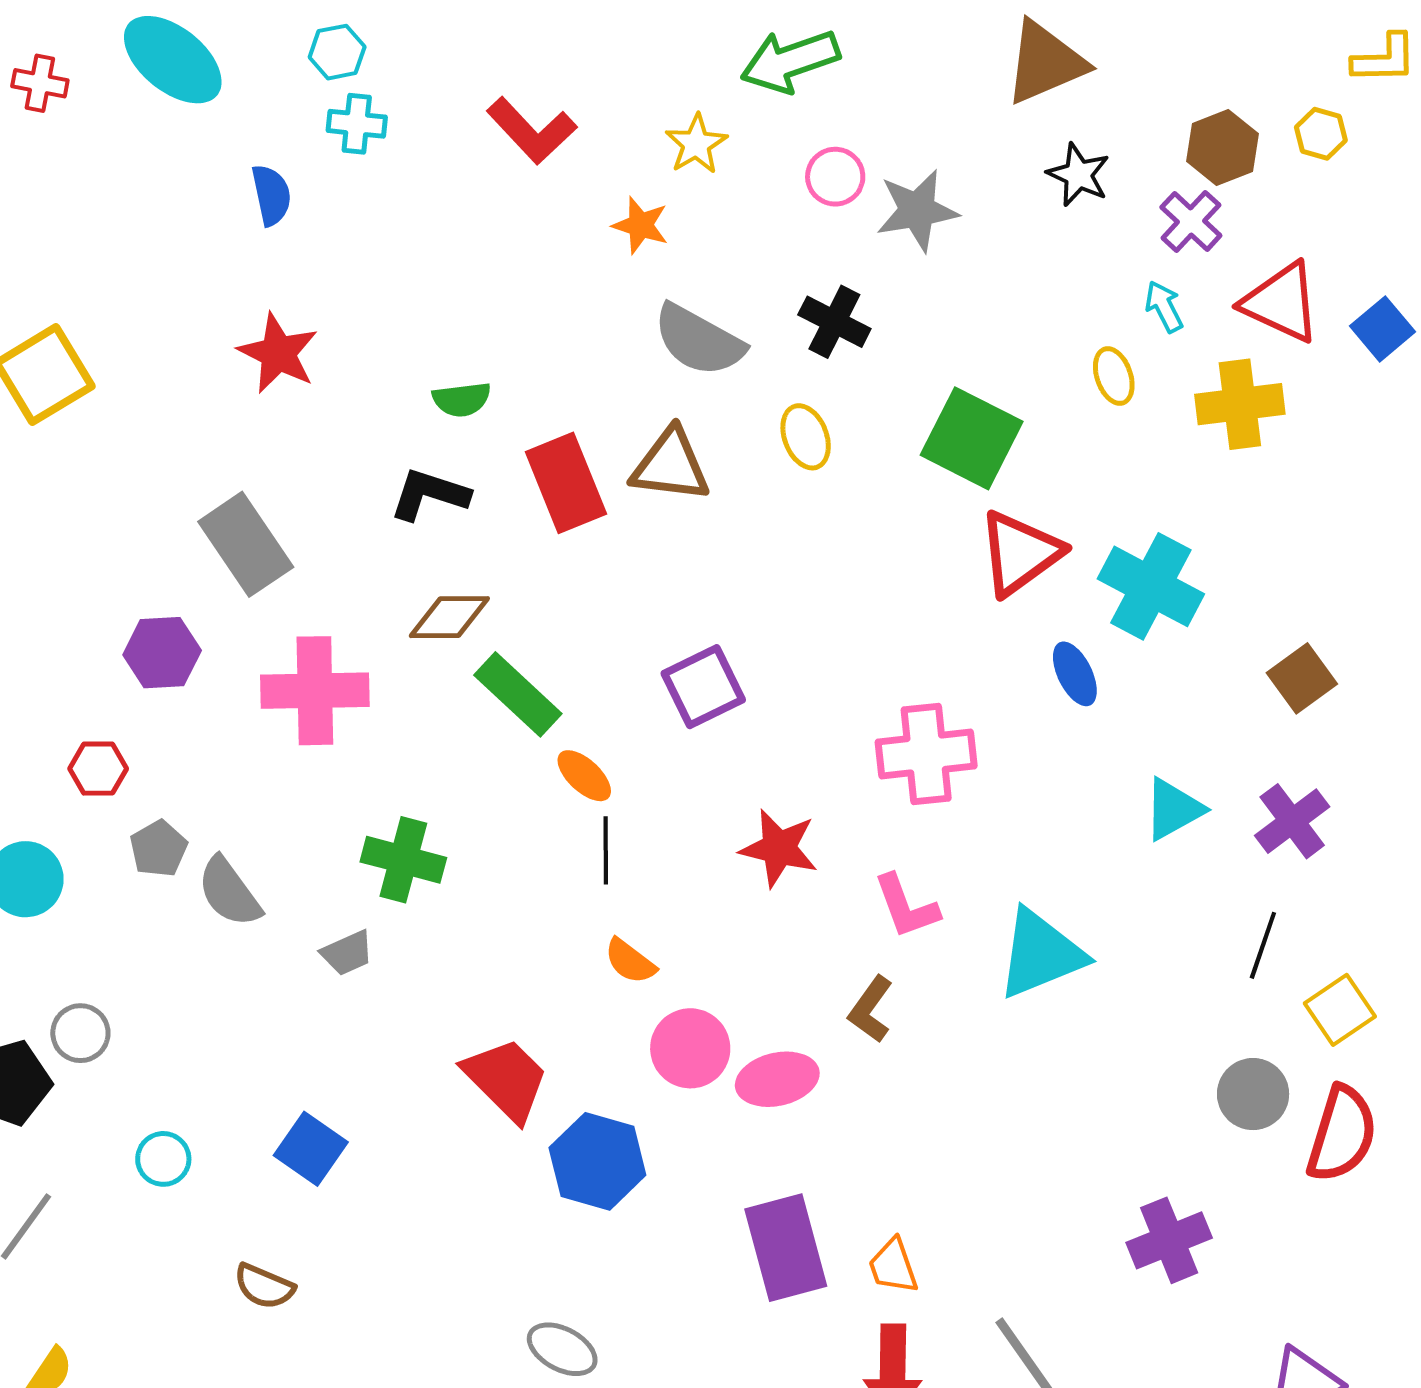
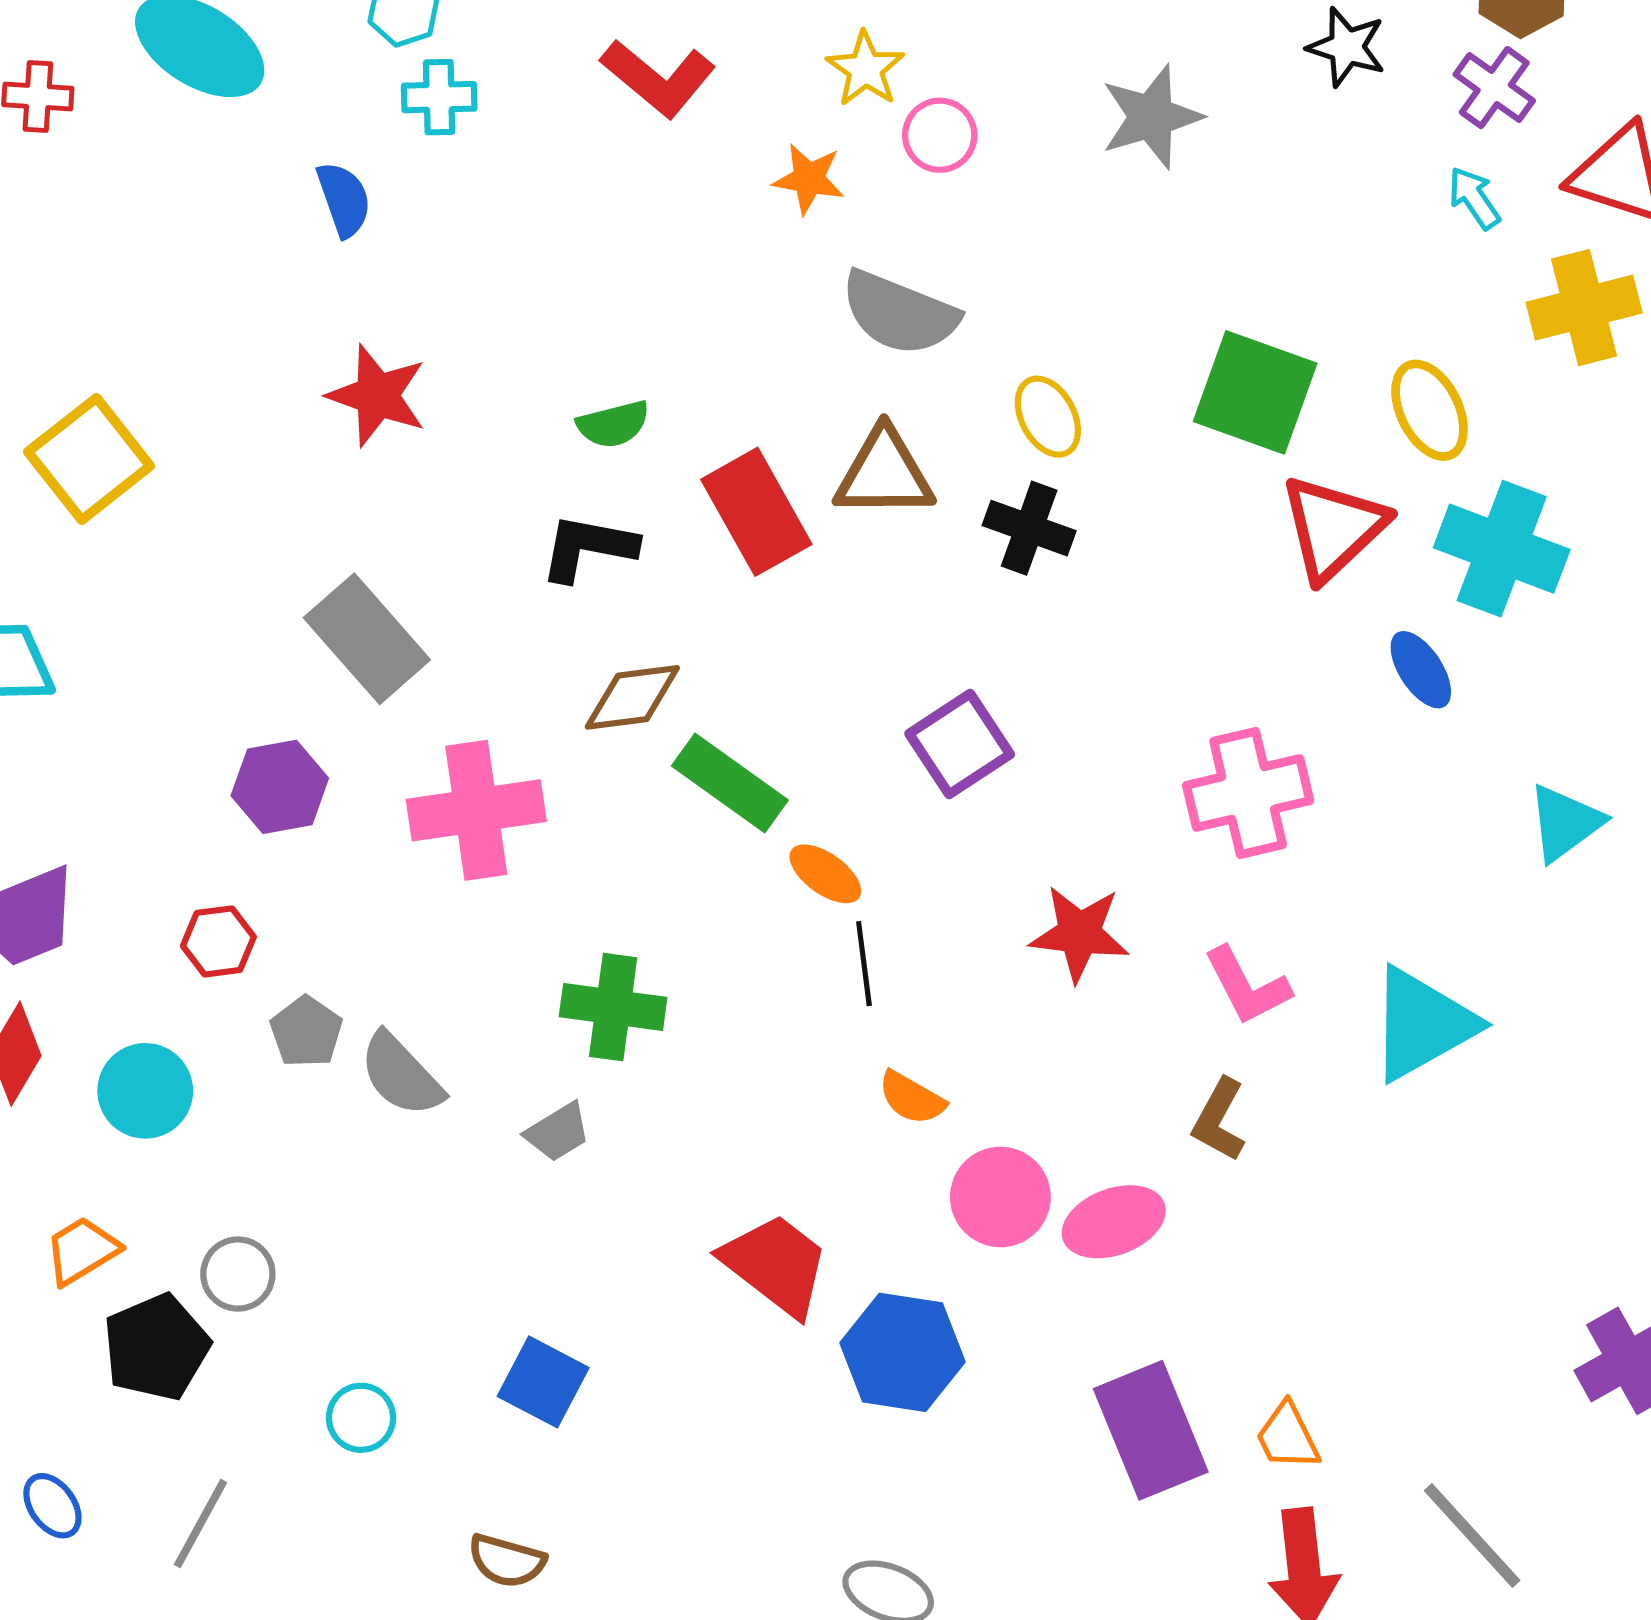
pink circle: (835, 177) -> (940, 135), moved
black cross: (834, 322) -> (1029, 528), moved
yellow ellipse: (1114, 376) -> (1430, 410), moved, size x1.4

